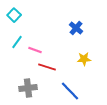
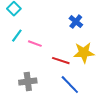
yellow star: (84, 59) -> (84, 53), size x1.5
red line: (47, 67) -> (61, 61), moved

